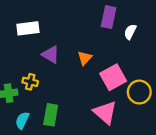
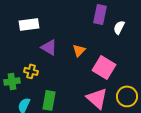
pink square: (113, 77) -> (104, 67), turned -30
yellow circle: (139, 92) -> (127, 96), moved

